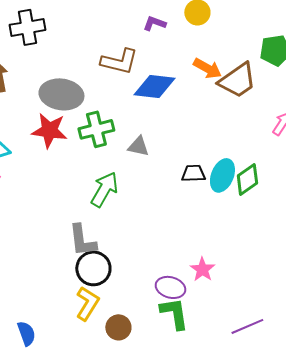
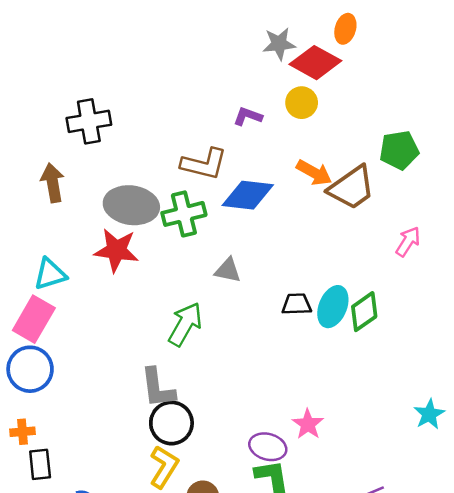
green cross: (96, 129) -> (184, 214), moved

